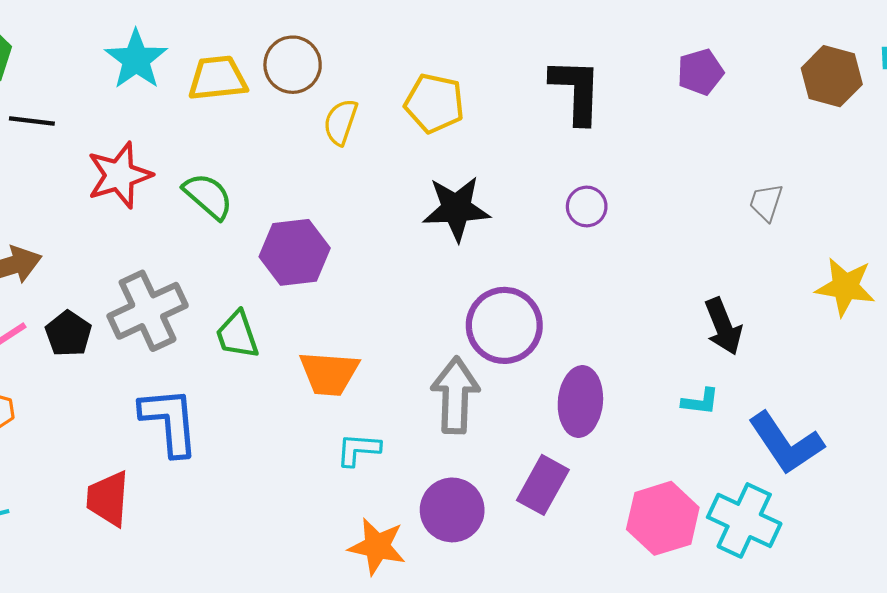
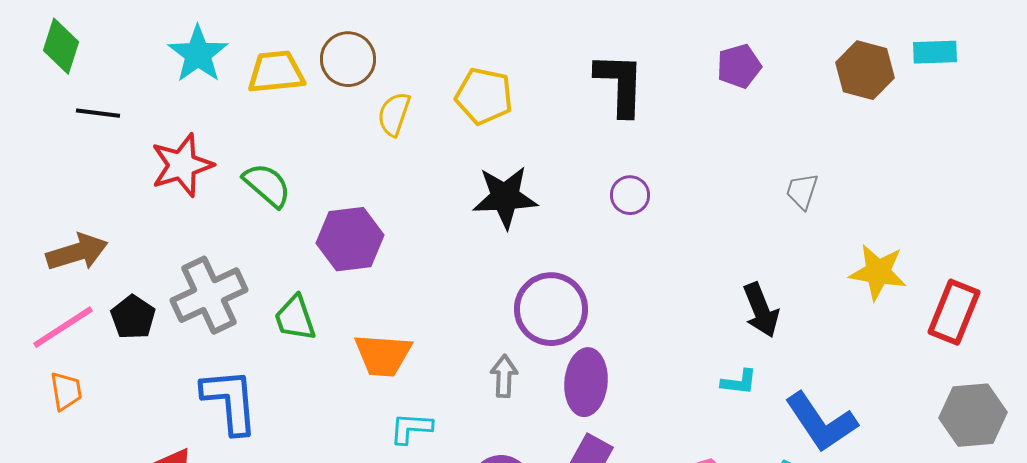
gray arrow: (455, 395) -> (504, 376), size x0.6
purple ellipse: (580, 402) -> (586, 382), moved

